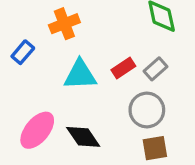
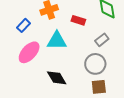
red rectangle: (123, 68) -> (78, 20), moved, turned 48
pink ellipse: (37, 130) -> (29, 52), moved

